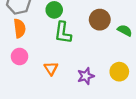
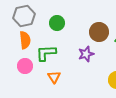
green L-shape: (63, 33) -> (46, 53), moved, turned 80
purple star: (86, 76) -> (86, 54), moved

